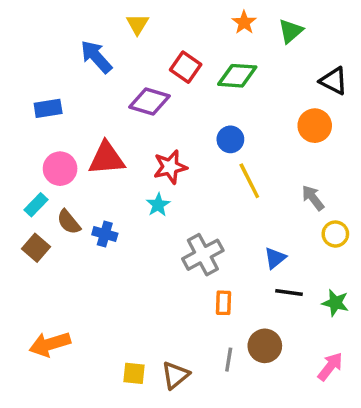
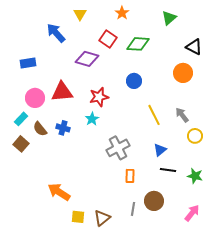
orange star: (244, 22) -> (122, 13), moved
yellow line: (249, 181) -> (154, 115), moved
blue cross: (105, 234) -> (63, 128), moved
orange arrow: (50, 344) -> (59, 192), moved, turned 50

